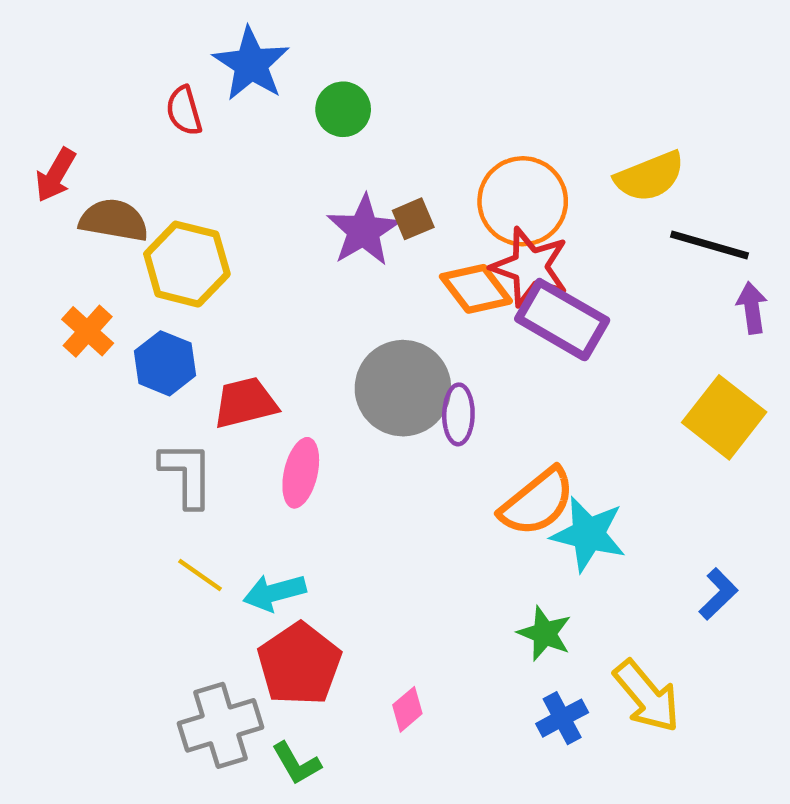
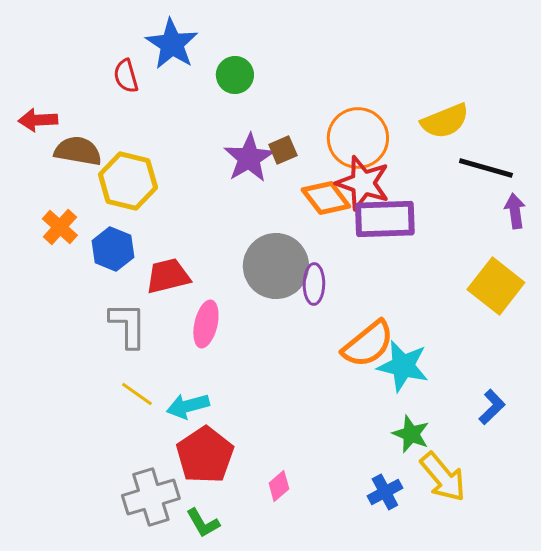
red arrow: (55, 175) -> (38, 120), turned 57
purple rectangle: (562, 320) -> (385, 219), turned -32
green star: (545, 633) -> (411, 434), moved

